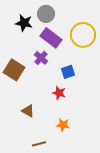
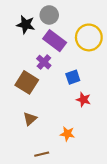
brown square: (14, 70) -> (27, 82), moved
red star: (59, 93) -> (83, 100), moved
brown triangle: (28, 111) -> (30, 119), turned 48

